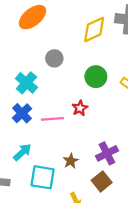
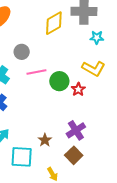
green circle: (96, 77) -> (59, 81), moved
red star: (80, 108) -> (78, 89), moved
pink line: (52, 119) -> (36, 72), moved

